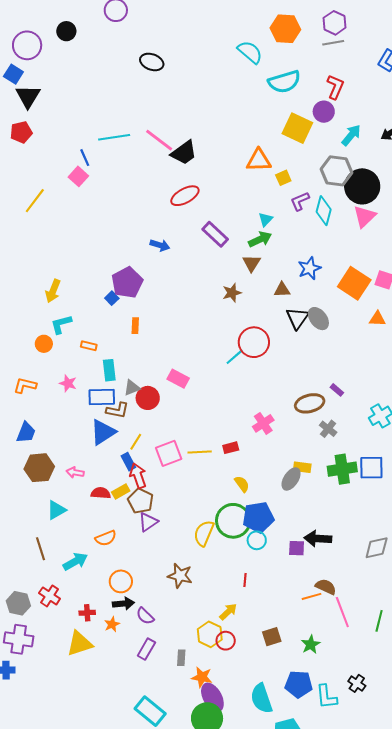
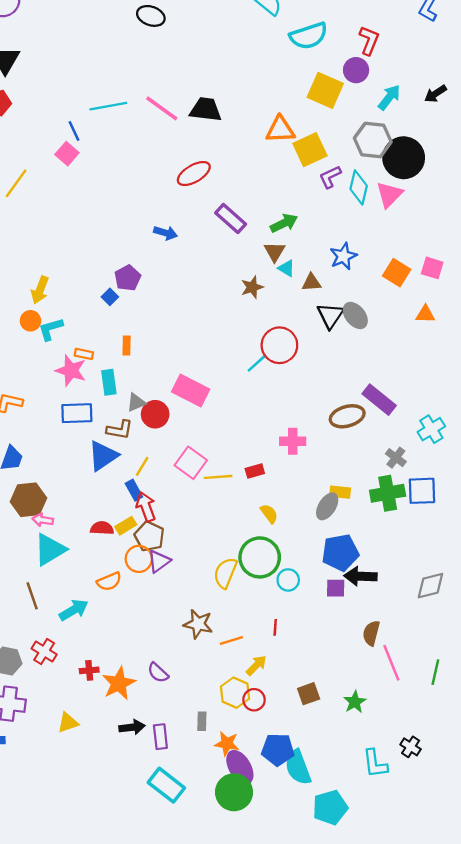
black trapezoid: (184, 153) -> (206, 109), moved, turned -136
yellow square: (283, 178) -> (310, 150), size x1.8
pink triangle: (365, 216) -> (389, 195), moved
cyan triangle: (265, 219) -> (286, 268), moved, turned -42
purple pentagon: (127, 283) -> (128, 278), size x0.7
orange square: (354, 283) -> (397, 273), size x0.7
orange rectangle: (135, 326) -> (127, 346), moved
orange circle: (44, 344) -> (30, 321), moved
pink rectangle: (178, 379) -> (191, 390), size x1.4
pink star: (68, 383) -> (71, 371), moved, size x1.5
purple rectangle: (337, 390) -> (379, 400), size x2.0
blue rectangle: (102, 397) -> (77, 413), moved
pink cross: (263, 423) -> (293, 441), turned 35
gray cross: (328, 429) -> (396, 458), moved
pink square: (169, 453) -> (191, 463), moved, turned -32
pink arrow: (75, 472) -> (43, 520), moved
cyan triangle: (56, 510) -> (50, 550), size x1.4
blue pentagon: (258, 517) -> (340, 553), moved
orange circle: (121, 581) -> (139, 559), moved
brown semicircle: (326, 587) -> (371, 633), turned -100
orange line: (312, 596) -> (231, 641), moved
black arrow: (123, 604) -> (132, 727), moved
orange star: (112, 624) -> (119, 683), size x1.8
yellow triangle: (80, 644) -> (68, 723), moved, size x0.7
purple rectangle: (146, 649) -> (160, 737), moved, turned -35
blue pentagon: (299, 684) -> (278, 749), moved

